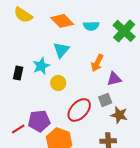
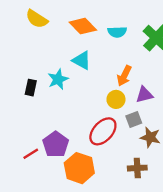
cyan triangle: (61, 50) -> (82, 60), turned -42
yellow circle: (58, 83) -> (116, 99), moved
purple pentagon: (39, 121) -> (56, 144), turned -30

